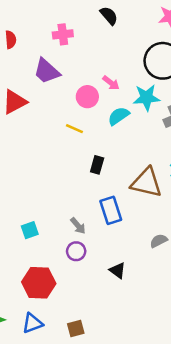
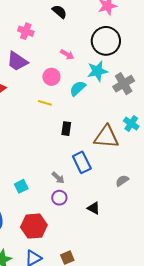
pink cross: (63, 34) -> (26, 31), turned 35
pink arrow: (111, 83) -> (67, 55), moved

